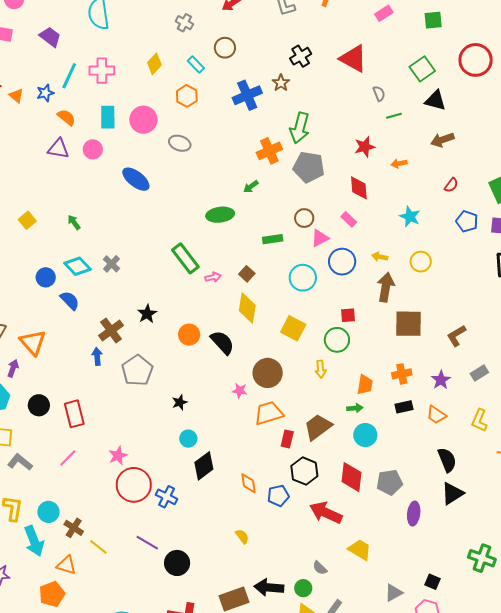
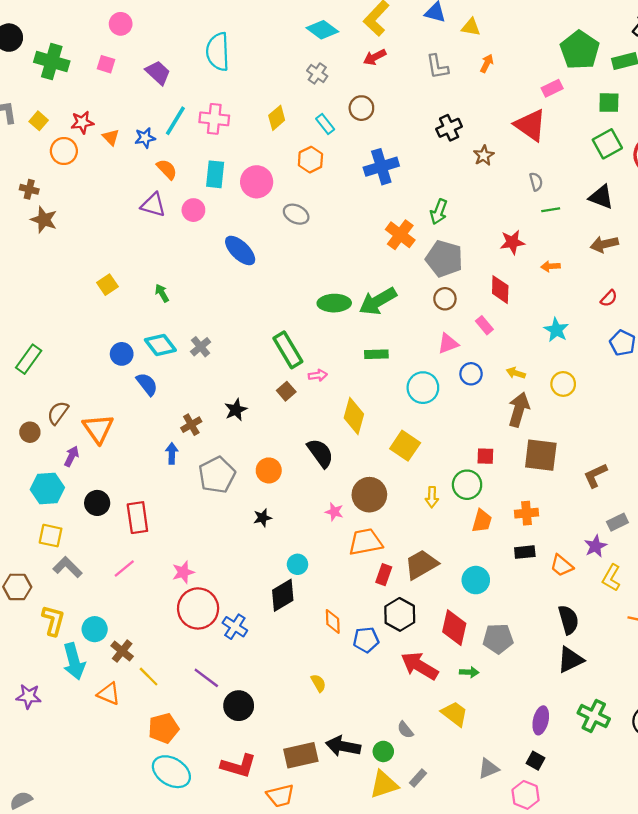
red triangle: (353, 58) -> (530, 125), moved
green square: (422, 69) -> (607, 144), moved
brown star: (281, 83) -> (484, 155), moved
green arrow: (300, 128) -> (439, 212), size x0.7
orange cross: (269, 151) -> (400, 235), turned -35
green arrow: (251, 187) -> (378, 301), moved, size x2.0
brown circle: (304, 218) -> (445, 299), moved
green rectangle: (273, 239) -> (376, 354), moved
blue circle: (342, 262) -> (471, 374), size x0.7
brown square: (247, 274) -> (286, 391), moved
red square: (348, 315) -> (485, 456), moved
brown cross: (111, 330) -> (191, 425), size x0.7
orange circle: (189, 335) -> (269, 470), moved
green circle: (337, 340) -> (467, 485), moved
purple star: (441, 380) -> (595, 546), moved
green arrow: (355, 408) -> (469, 672), moved
cyan circle: (188, 439) -> (297, 564), moved
purple ellipse: (414, 514) -> (541, 720), moved
green cross: (482, 558) -> (594, 716), moved
orange pentagon: (52, 594) -> (164, 728), moved

